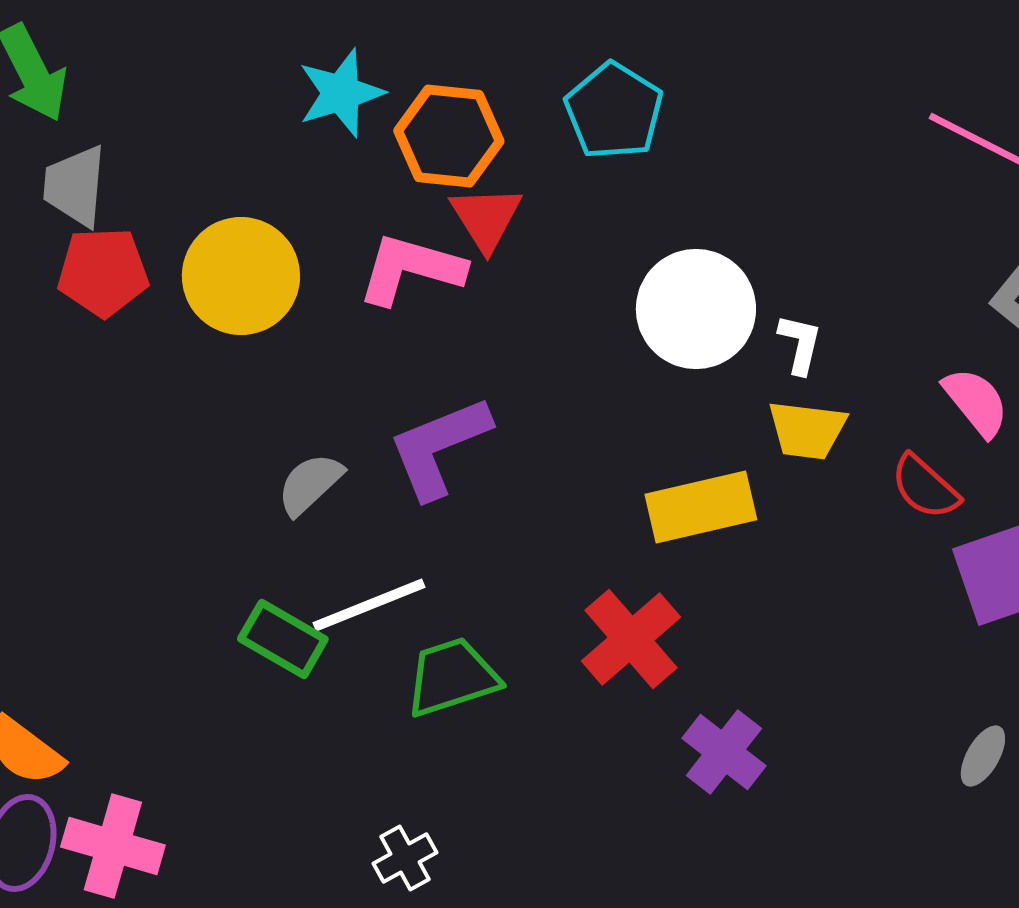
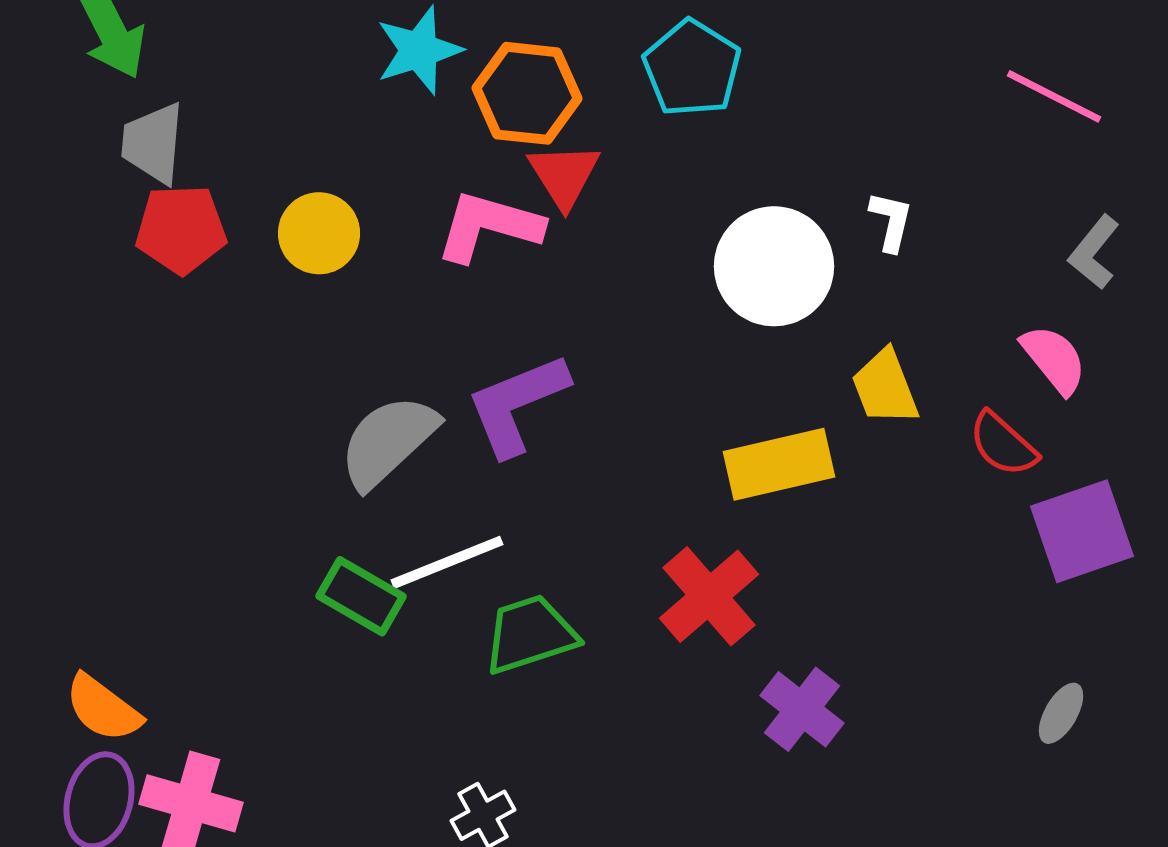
yellow circle: (241, 276) -> (319, 233), size x0.7
white L-shape: (800, 344) -> (891, 221), moved
yellow trapezoid: (807, 430) -> (885, 387), turned 62
gray semicircle: (310, 484) -> (388, 441), size x1.5

